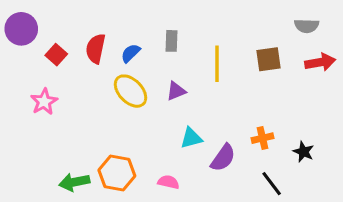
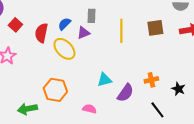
red semicircle: (96, 49) -> (41, 33), moved
purple triangle: (176, 91) -> (83, 33), moved
orange hexagon: (117, 173) -> (55, 90), moved

